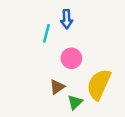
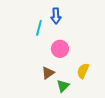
yellow semicircle: (99, 84) -> (83, 71), size x0.6

